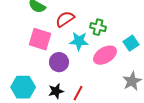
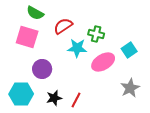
pink square: (40, 39) -> (27, 37), moved
purple circle: (59, 62) -> (42, 69), moved

